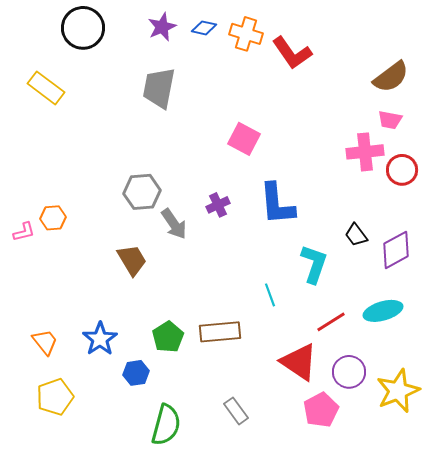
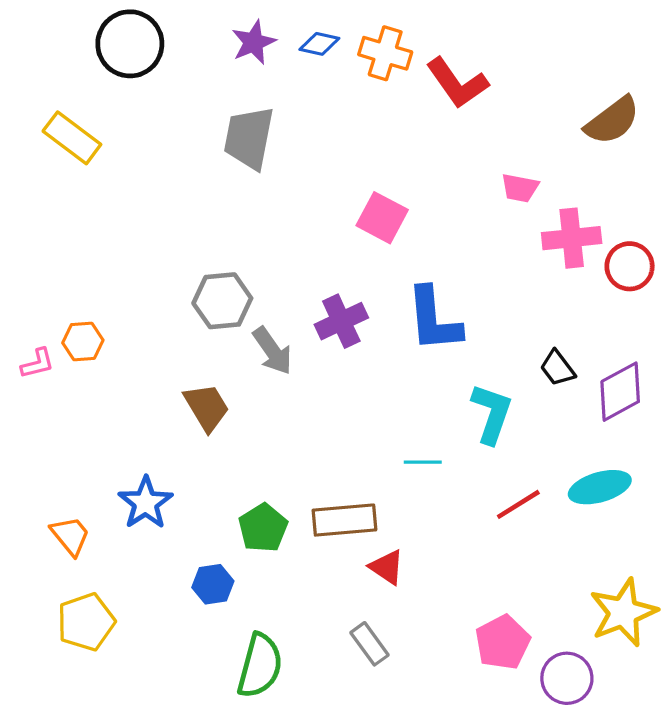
pink trapezoid: (390, 120) -> (520, 188), moved
purple cross: (218, 205) -> (341, 321), size x1.4
cyan line: (270, 295) -> (423, 462), turned -70
blue star: (100, 339) -> (146, 503), moved
red triangle: (299, 362) -> (387, 567), moved, size x0.6
purple circle: (349, 372) -> (567, 678), moved

